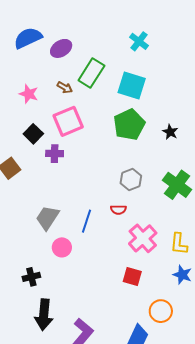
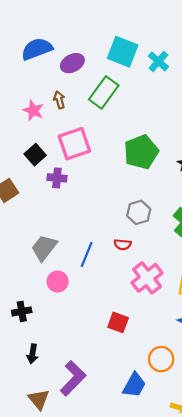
cyan square: (132, 85) -> (123, 52), moved
brown arrow: (65, 87) -> (59, 100), moved, turned -140
red square: (132, 276) -> (118, 322), moved
black arrow: (44, 315) -> (32, 354), size x0.6

